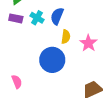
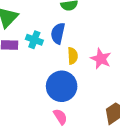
pink semicircle: (17, 82) -> (60, 117), moved

